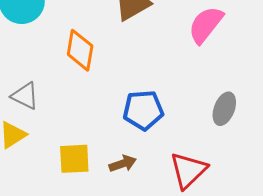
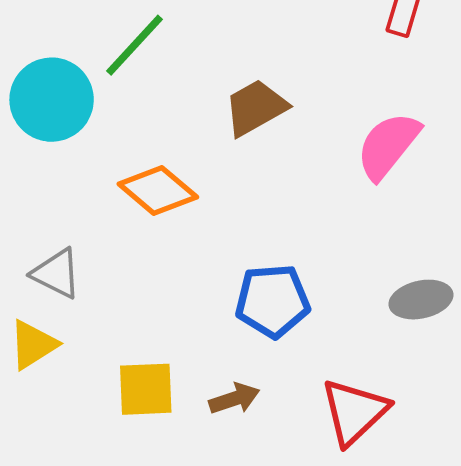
orange diamond: (80, 50) -> (158, 190), turned -60
gray ellipse: (224, 109) -> (421, 300), turned 56

